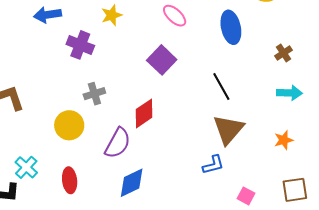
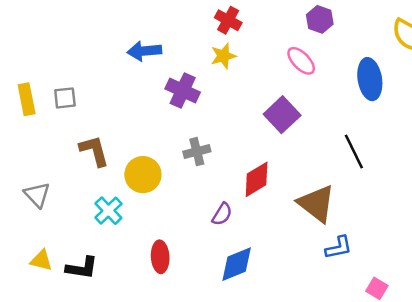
yellow circle: (69, 125) -> (143, 175), moved
brown triangle: (228, 129) -> (316, 204), moved, turned -36
purple semicircle: (118, 143) -> (222, 214), size x0.6
cyan cross: (26, 167) -> (108, 211), moved

